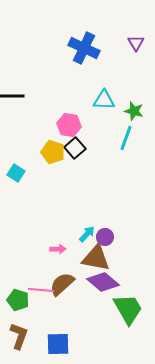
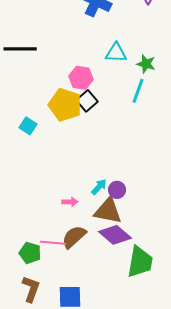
yellow pentagon: (53, 152) -> (65, 105), size x1.4
green trapezoid: (128, 309) -> (140, 262), turned 40

